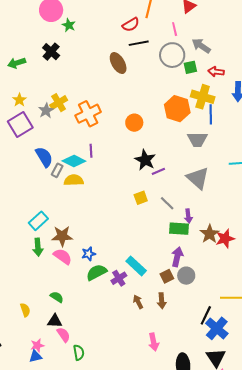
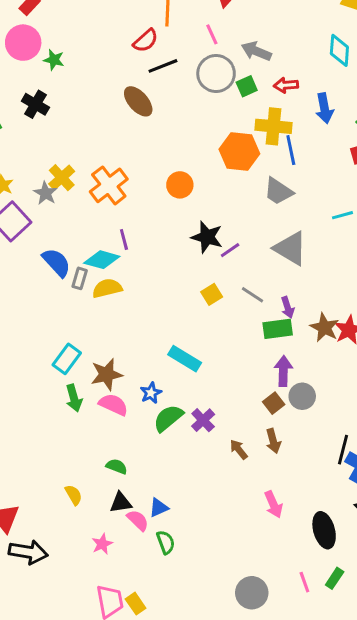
gray trapezoid: (197, 139) -> (278, 191), turned 45
cyan rectangle: (136, 266) -> (185, 359), moved
blue triangle: (35, 356) -> (159, 508), moved

